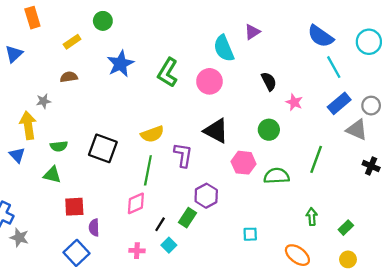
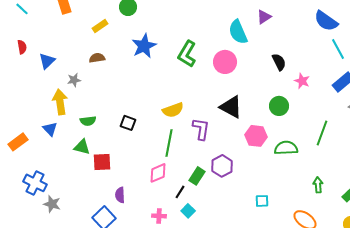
blue triangle: (14, 54) -> (47, 61), moved
black square: (103, 148) -> (128, 123), size x0.6
red square: (74, 207) -> (102, 162), moved
green rectangle: (187, 218) -> (197, 176), moved

